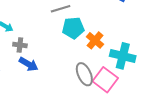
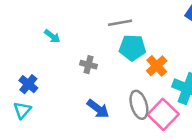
gray cross: (20, 45) -> (88, 65), moved
blue arrow: (29, 64) -> (98, 109), moved

